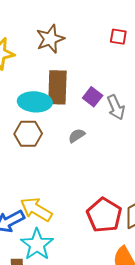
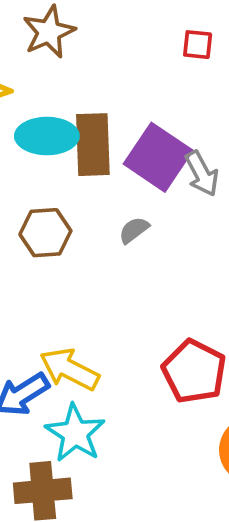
brown star: (50, 39) -> (49, 32), moved
purple square: (93, 97) -> (158, 157), size x1.8
cyan ellipse: (35, 102) -> (47, 136), moved

